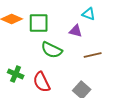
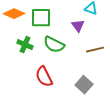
purple triangle: (76, 31) -> (78, 26), turned 40
green cross: (16, 74) -> (25, 45), moved

